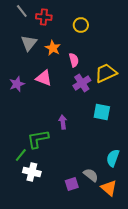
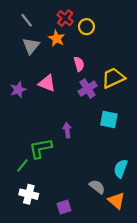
gray line: (22, 11) -> (27, 20), moved
red cross: (44, 17) -> (65, 18), moved, turned 35
orange star: (53, 48) -> (57, 38), moved
white cross: (32, 172) -> (29, 194), moved
purple square: (72, 184) -> (64, 207), moved

